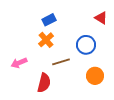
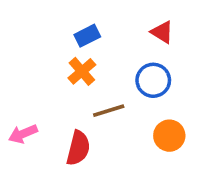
red triangle: (101, 18) -> (162, 32), moved
pink arrow: (19, 63) -> (23, 134), moved

